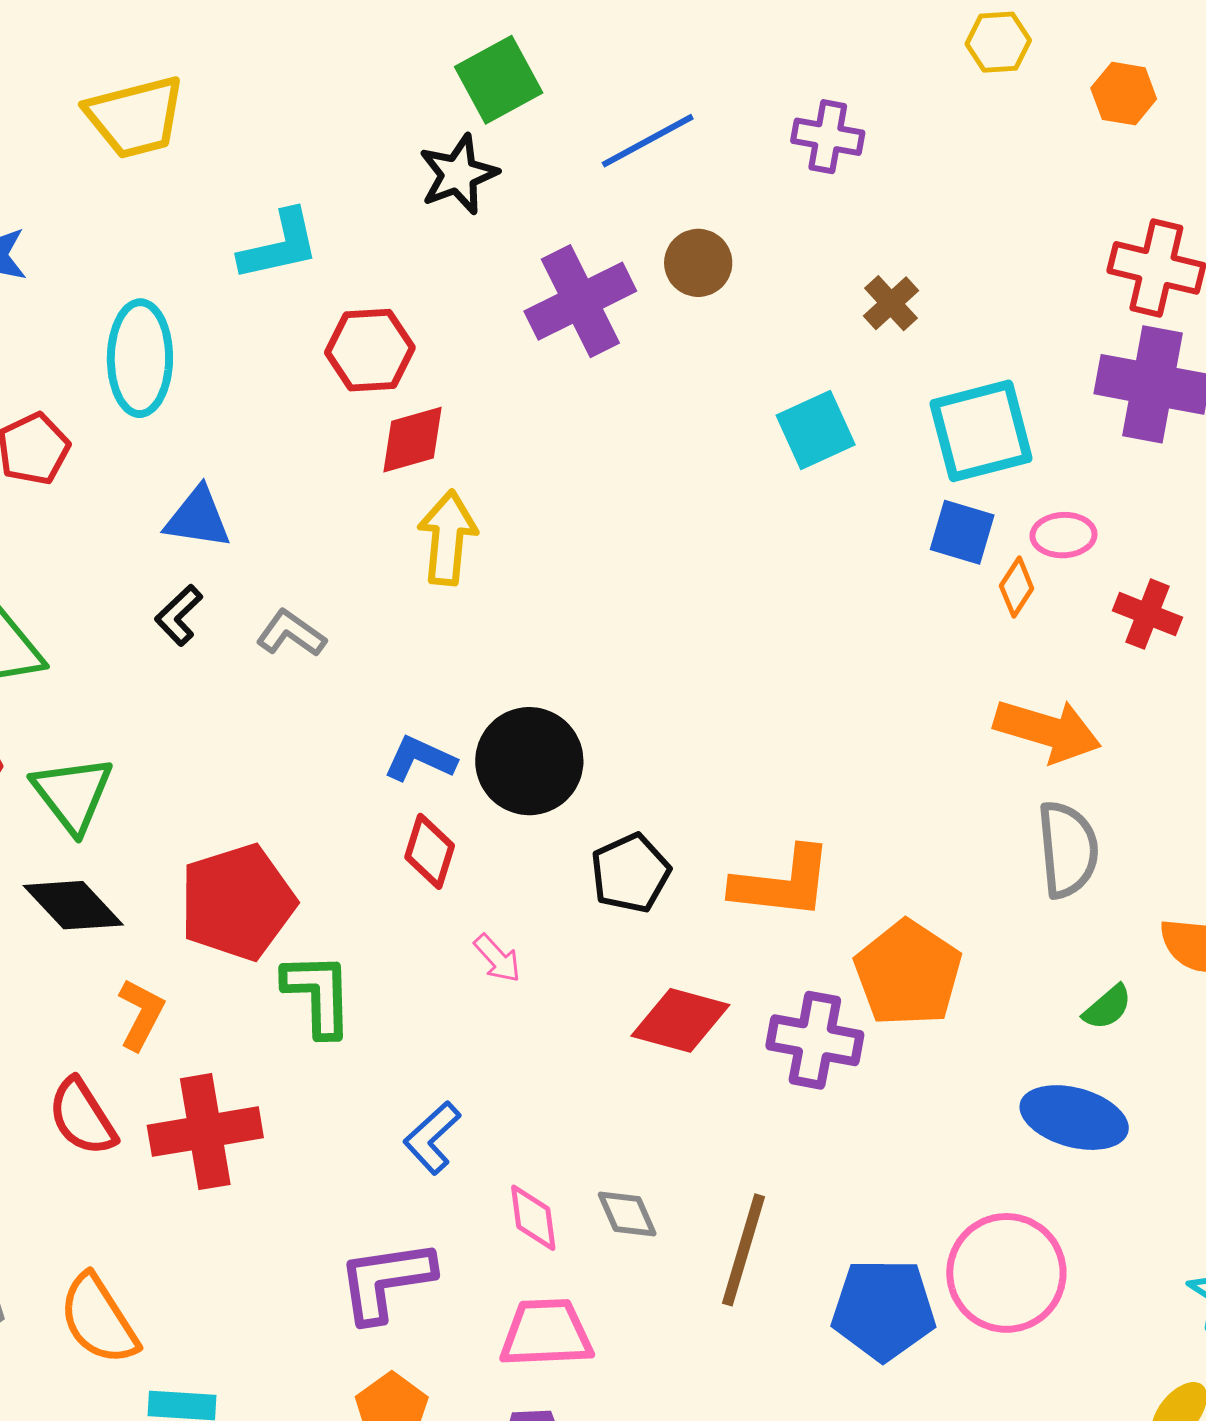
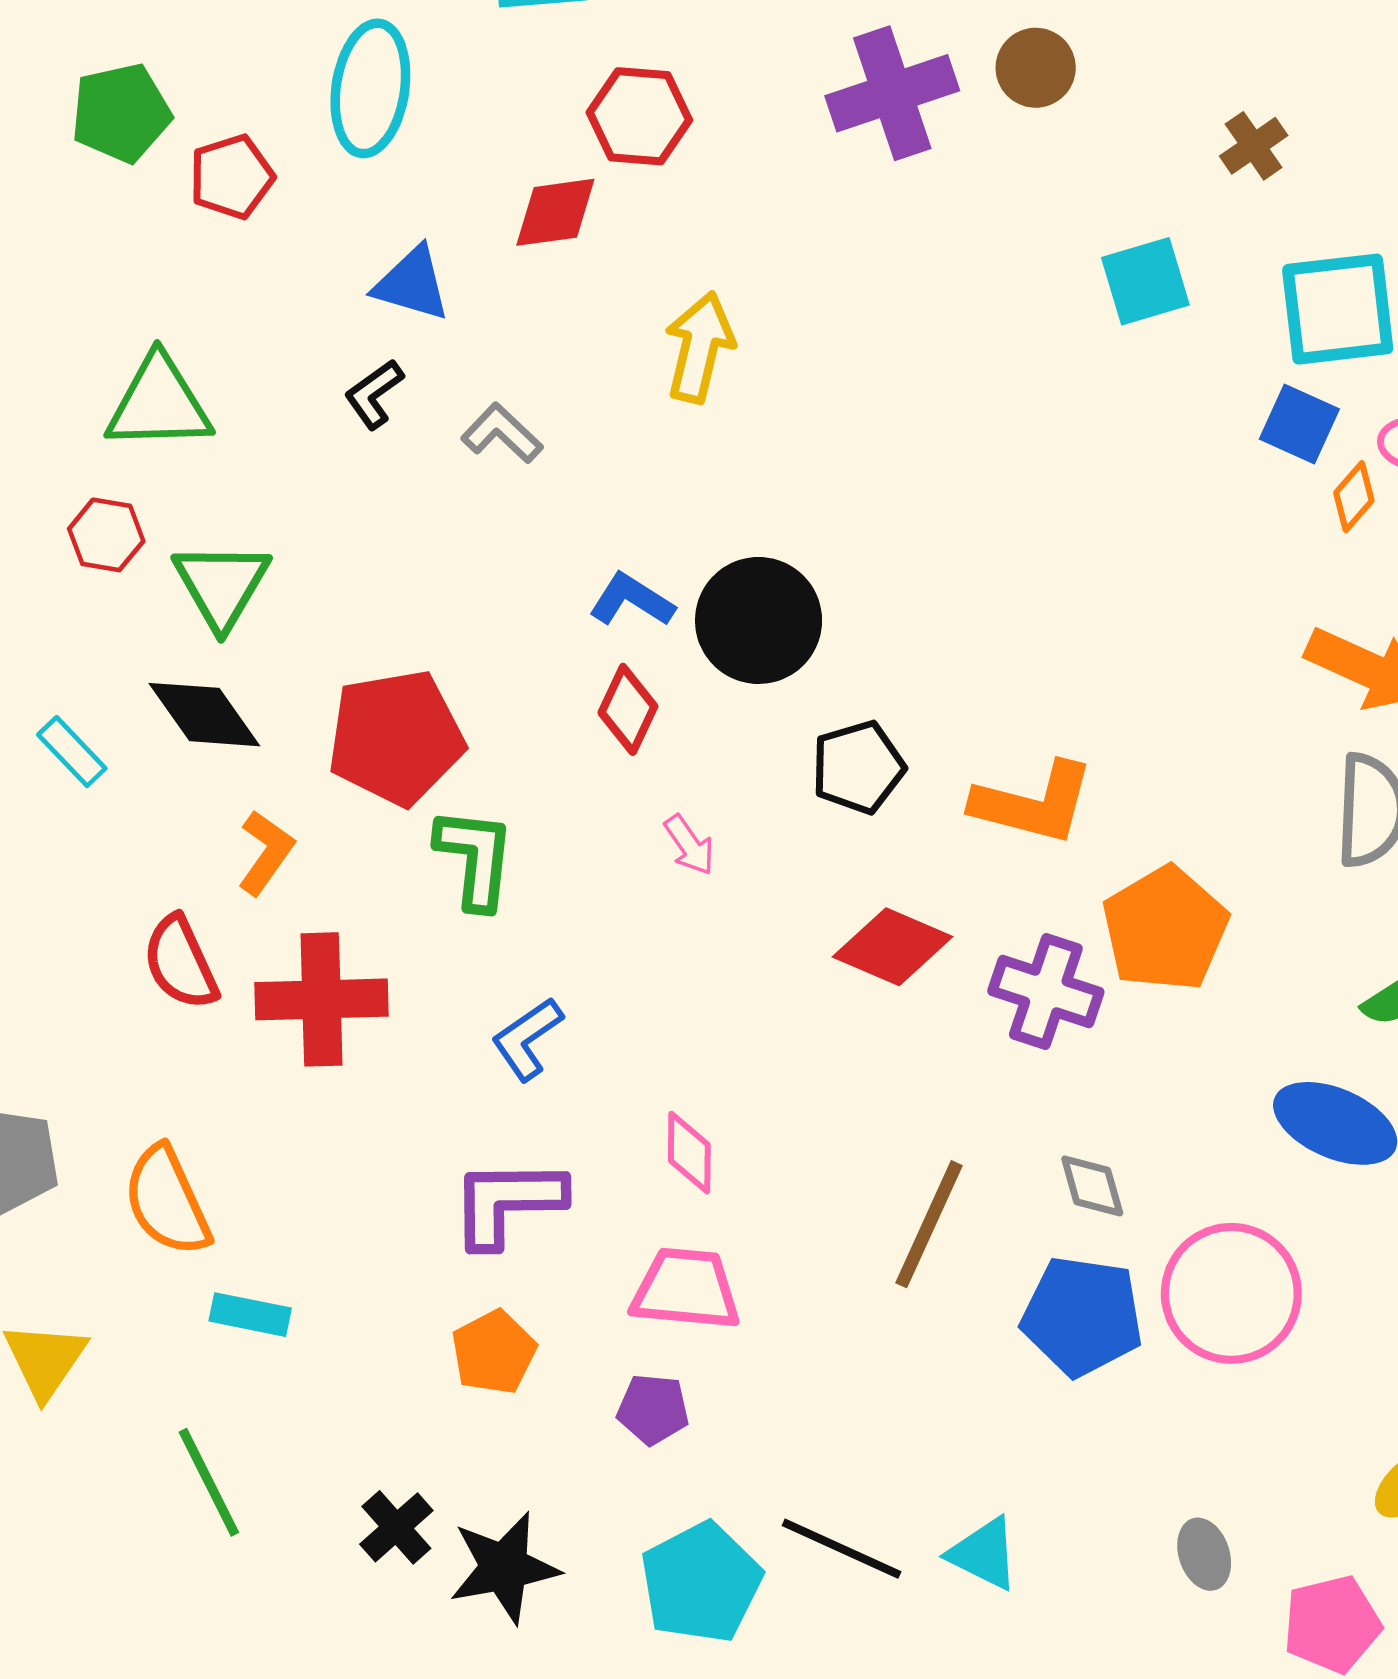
red diamond: (412, 440) -> (555, 212), moved
blue L-shape: (432, 1138) -> (527, 1039), moved
gray diamond: (627, 1214) -> (1092, 1186), moved

